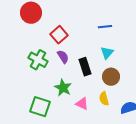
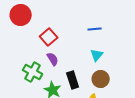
green cross: (38, 60) -> (33, 72), moved
black rectangle: (85, 67) -> (73, 80), moved

